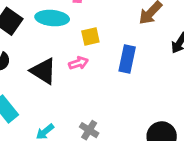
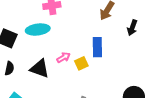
yellow square: (90, 37) -> (81, 63), moved

